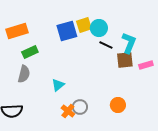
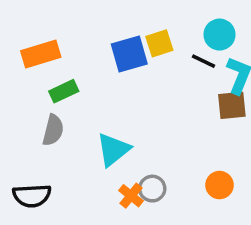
cyan circle: (99, 28) -> (219, 35), moved
black line: (106, 45) -> (204, 61), moved
cyan triangle: (58, 85) -> (113, 150), size x1.5

